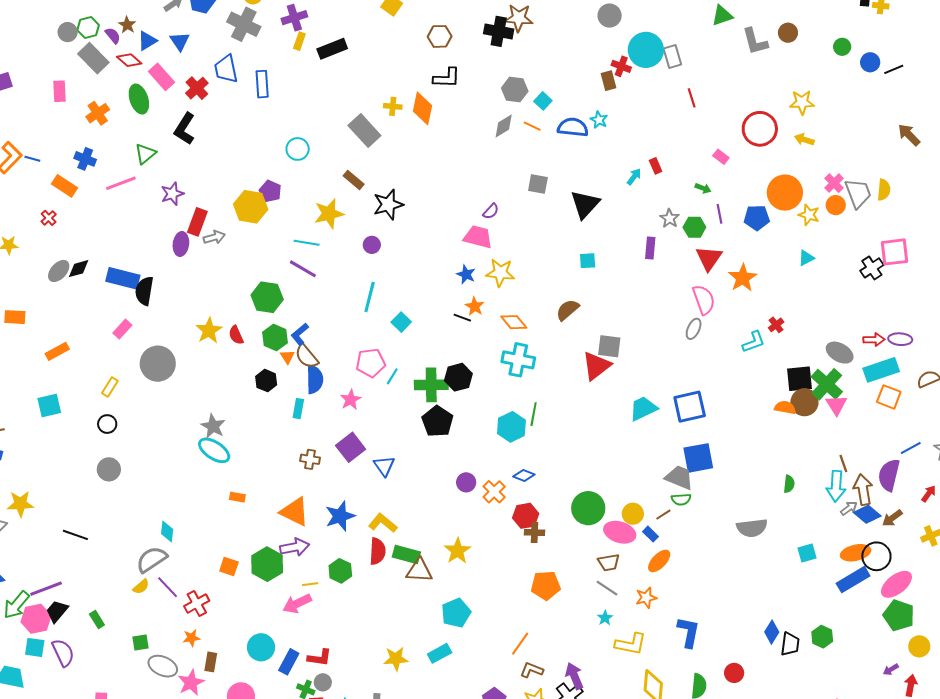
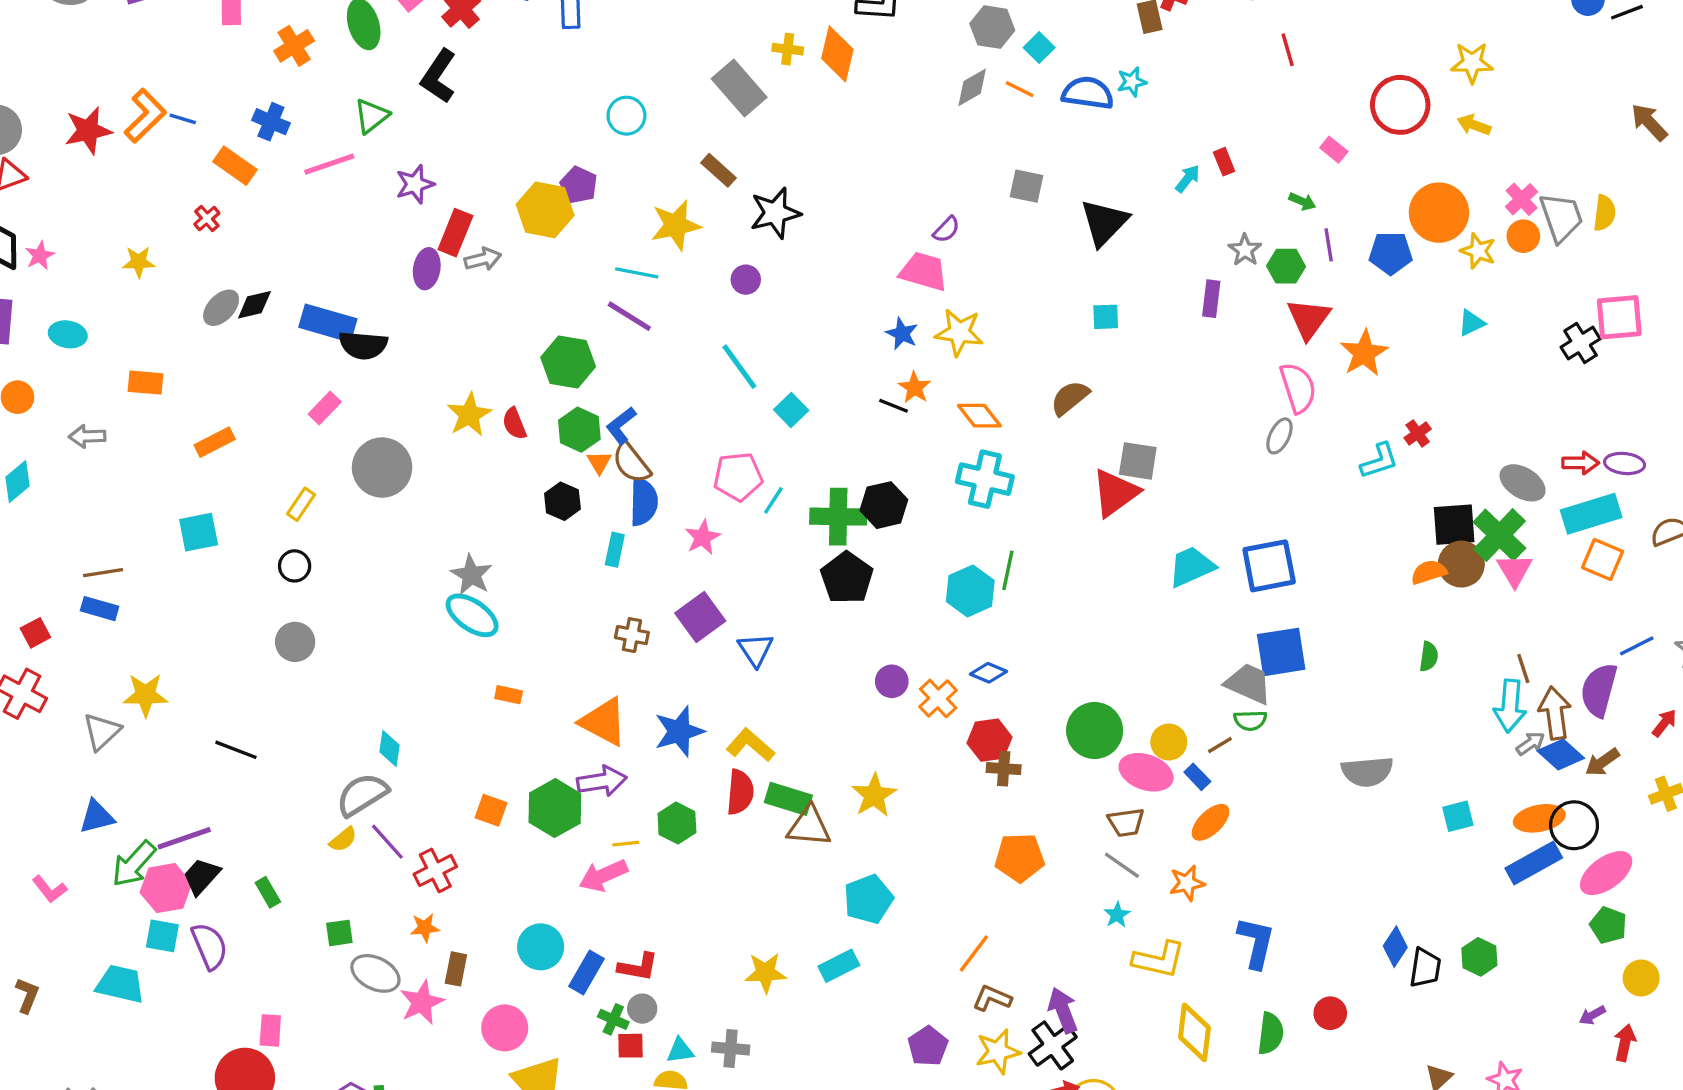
cyan star: (599, 120) -> (1132, 82), turned 30
black semicircle: (144, 291) -> (363, 345), turned -96
cyan line: (370, 297) -> (739, 367), turned -52
orange semicircle: (785, 408) -> (1429, 572), turned -30
green semicircle: (789, 484) -> (1429, 657), moved
green pentagon: (899, 615) -> (1608, 925), size x0.7

